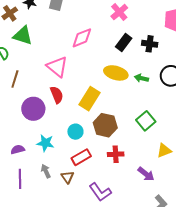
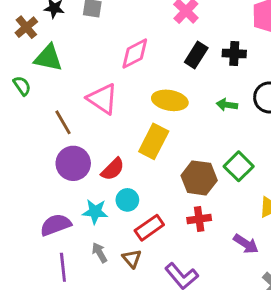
yellow ellipse: (116, 73) -> (170, 100), moved
brown line: (15, 79) -> (63, 122), moved, turned -42
red semicircle: (57, 95) -> (113, 169), moved, turned 72
brown hexagon: (105, 125) -> (199, 178), moved
cyan circle: (75, 132) -> (127, 200), moved
purple semicircle: (18, 150) -> (56, 225), size x1.5

